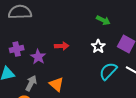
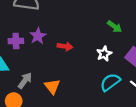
purple star: (38, 57) -> (38, 36), moved

